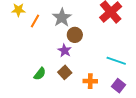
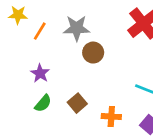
gray star: (62, 18) -> (77, 28), turned 30
purple star: (65, 50) -> (40, 73), moved

